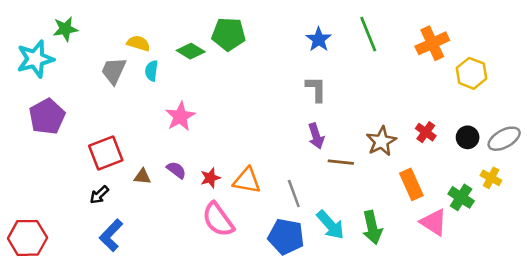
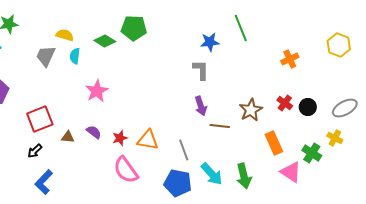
blue star: (319, 39) -> (210, 42), moved, turned 30
orange cross: (432, 43) -> (290, 59), moved, size x0.7
yellow hexagon: (471, 73) -> (339, 45), moved
black circle: (468, 137) -> (308, 107), moved

